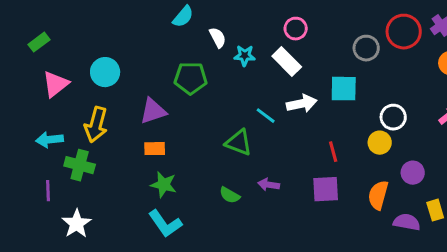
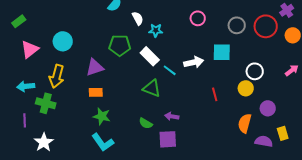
pink circle: (296, 29) -> (198, 18), moved
red circle: (404, 32) -> (266, 26), moved
white rectangle: (287, 62) -> (150, 56), moved
purple square: (326, 189) -> (168, 139), moved

